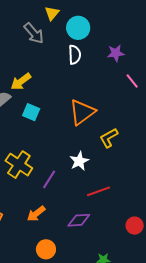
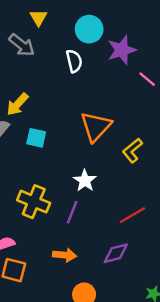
cyan circle: (78, 28) -> (89, 29), moved
purple star: (116, 53) -> (122, 50), size x1.4
white star: (79, 161) -> (85, 181), moved
orange arrow: (36, 214) -> (65, 255), turned -126

